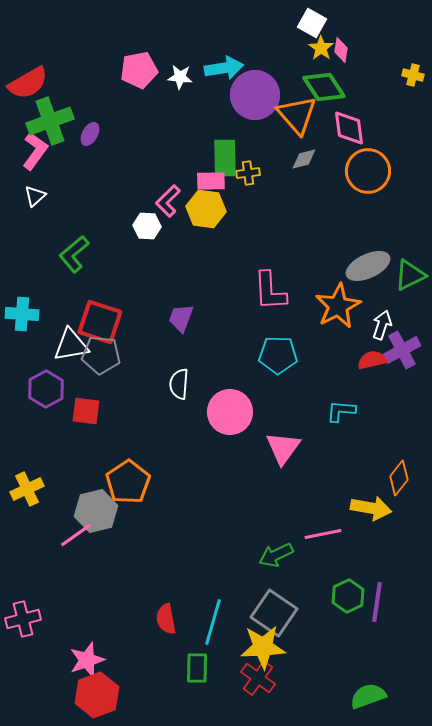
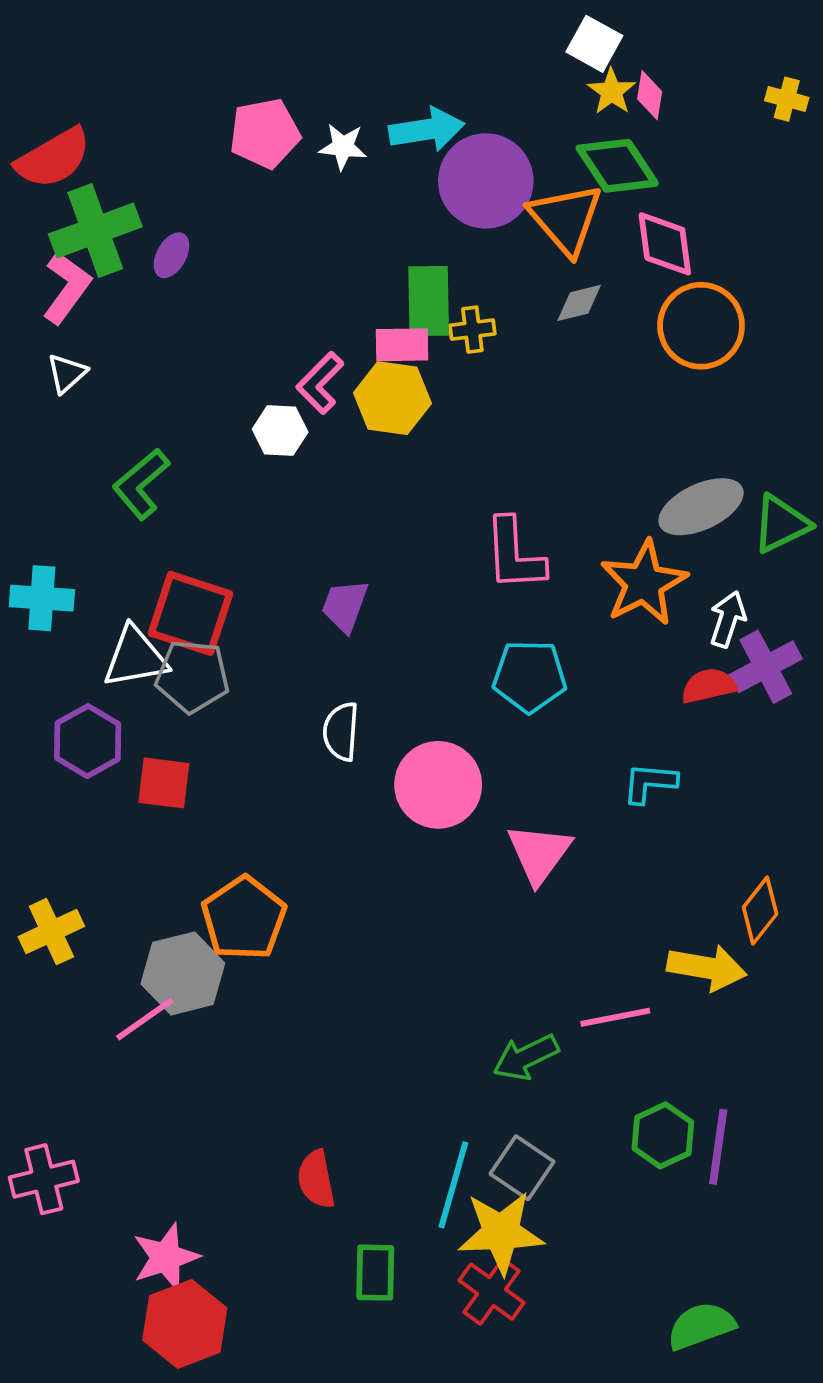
yellow cross: (413, 75) -> (787, 99), moved
gray square: (274, 613) -> (522, 1168), size x0.7
cyan line: (213, 622) -> (453, 1185), moved

